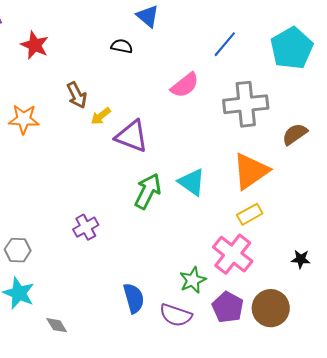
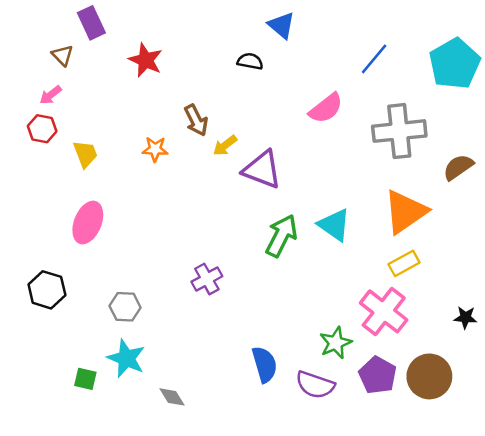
orange star: (24, 119) -> (155, 149), moved, size x0.7

